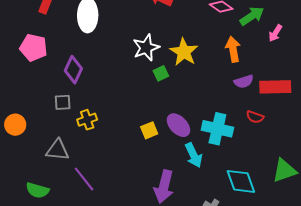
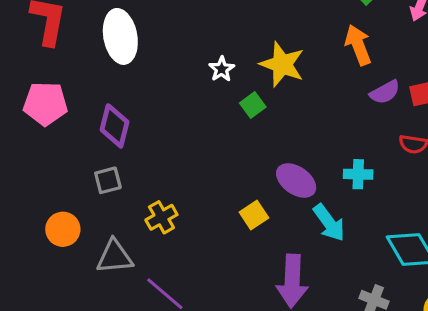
white star: (146, 48) -> (222, 69), size x0.6
yellow cross: (87, 120) -> (161, 217), moved
orange circle: (15, 125) -> (63, 229), moved
cyan cross: (217, 129) -> (358, 174), size x0.6
yellow square: (149, 130) -> (254, 215), moved

